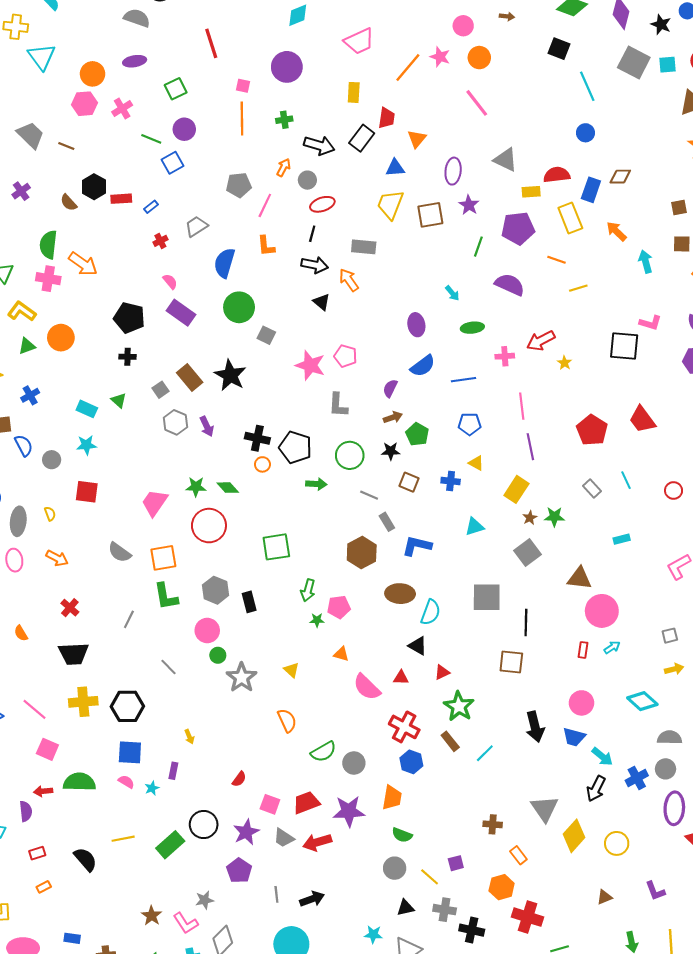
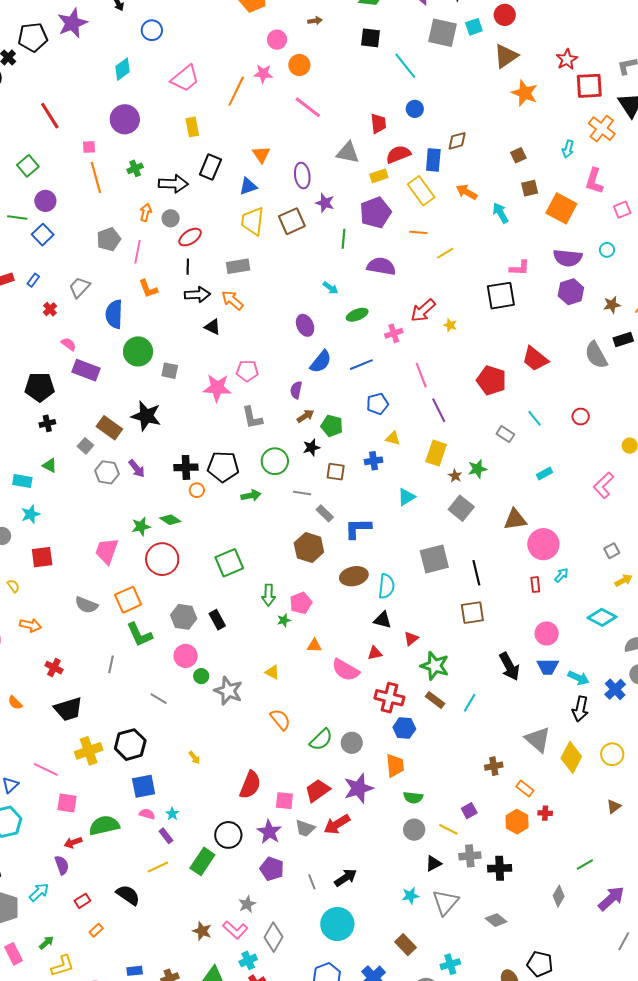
red trapezoid: (387, 118) -> (378, 124), moved
purple rectangle: (173, 771) -> (166, 836), moved, turned -35
red semicircle: (239, 779) -> (250, 785), size x1.8
red cross: (528, 917) -> (545, 813), moved, size x0.5

